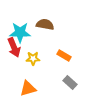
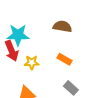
brown semicircle: (45, 24) -> (62, 26), moved

